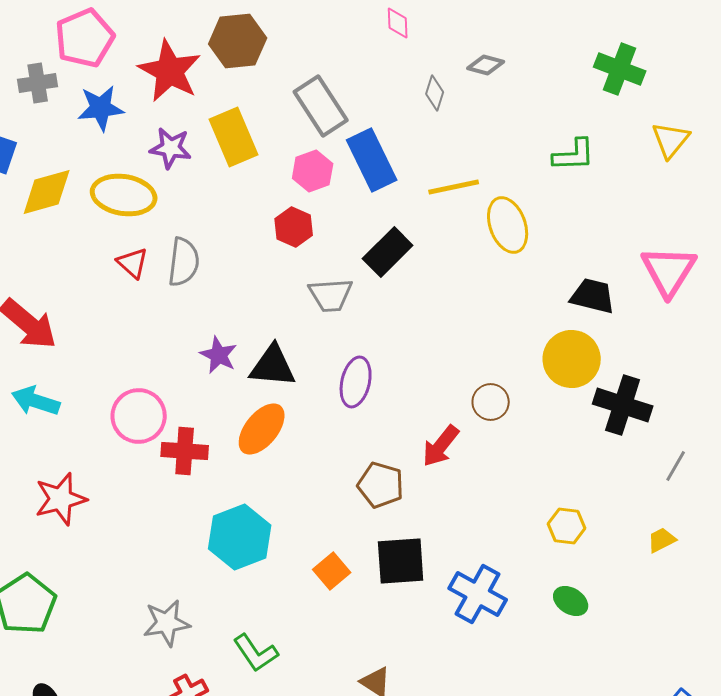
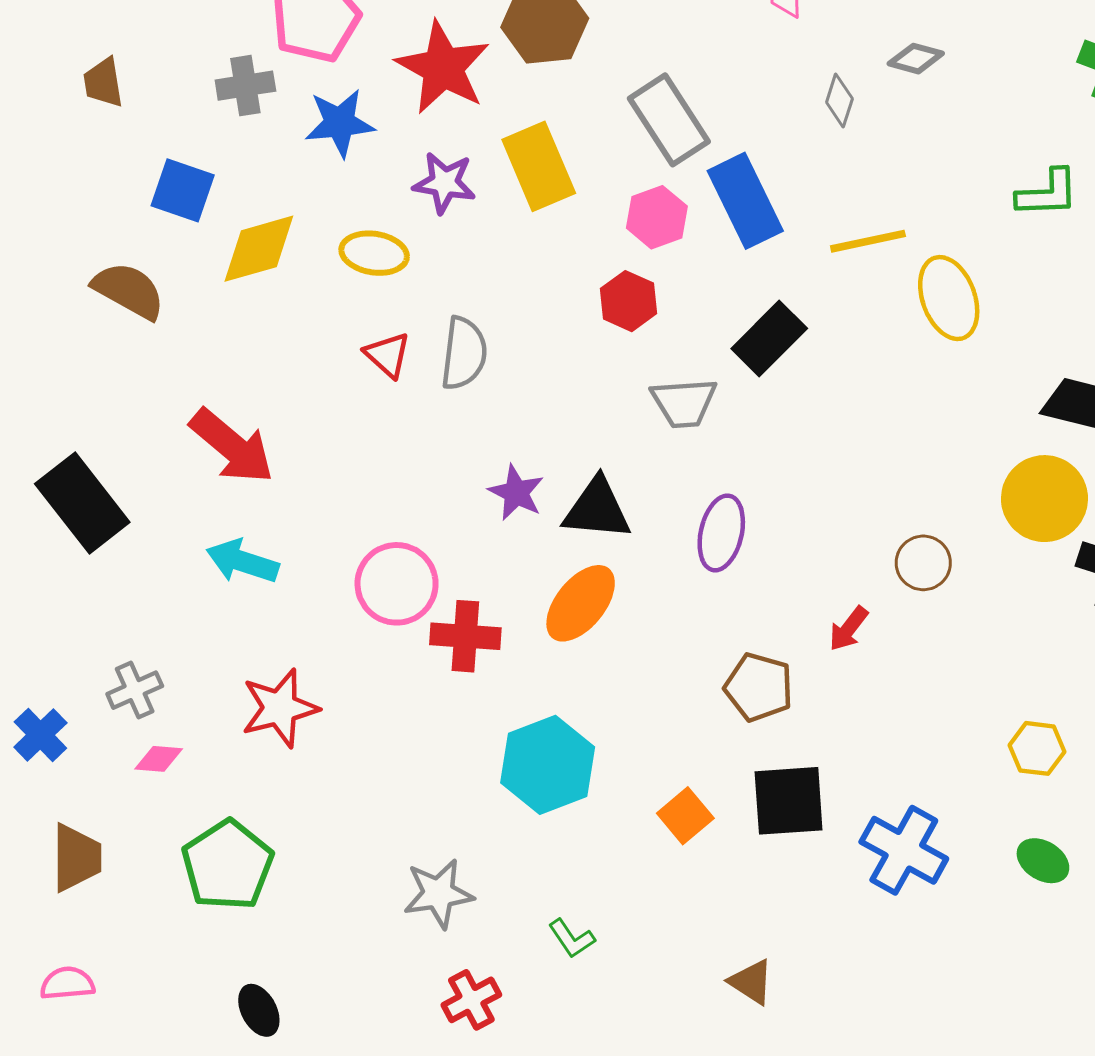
yellow ellipse: (124, 195) -> (374, 253), size x0.7
red arrow: (441, 446) -> (848, 629), size x0.7
green L-shape: (256, 653) -> (572, 938), size x0.7

